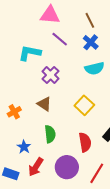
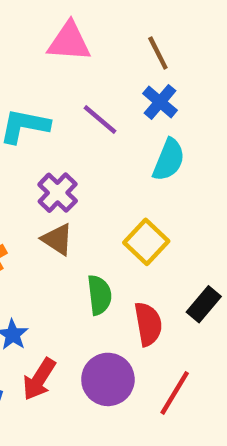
purple line: (60, 39) -> (100, 120), moved
cyan semicircle: (95, 68) -> (169, 160), turned -54
purple cross: (50, 75) -> (58, 193), moved
green semicircle: (50, 134) -> (99, 295), moved

